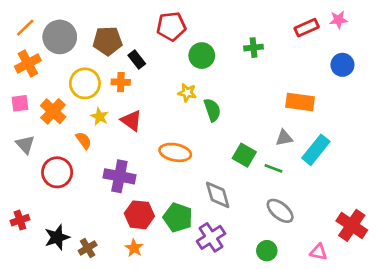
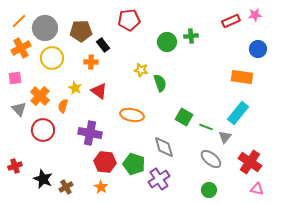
green circle: (202, 56) -> (167, 42), moved
yellow circle: (85, 83) -> (52, 58), moved
orange rectangle: (300, 102) -> (242, 77), moved
orange cross: (53, 111) -> (40, 96), moved
gray triangle: (284, 138) -> (225, 137), moved, turned -40
orange semicircle: (84, 140) -> (63, 106), turned -128
red cross: (352, 225) -> (250, 162), moved
black star: (57, 237) -> (43, 179), turned -30
green circle: (267, 251) -> (209, 190), moved
pink triangle: (319, 252) -> (257, 189), moved

